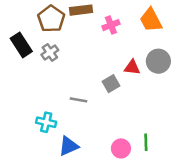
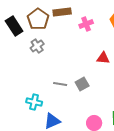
black rectangle: (21, 45) -> (14, 26), moved
gray square: (111, 84) -> (82, 84), moved

